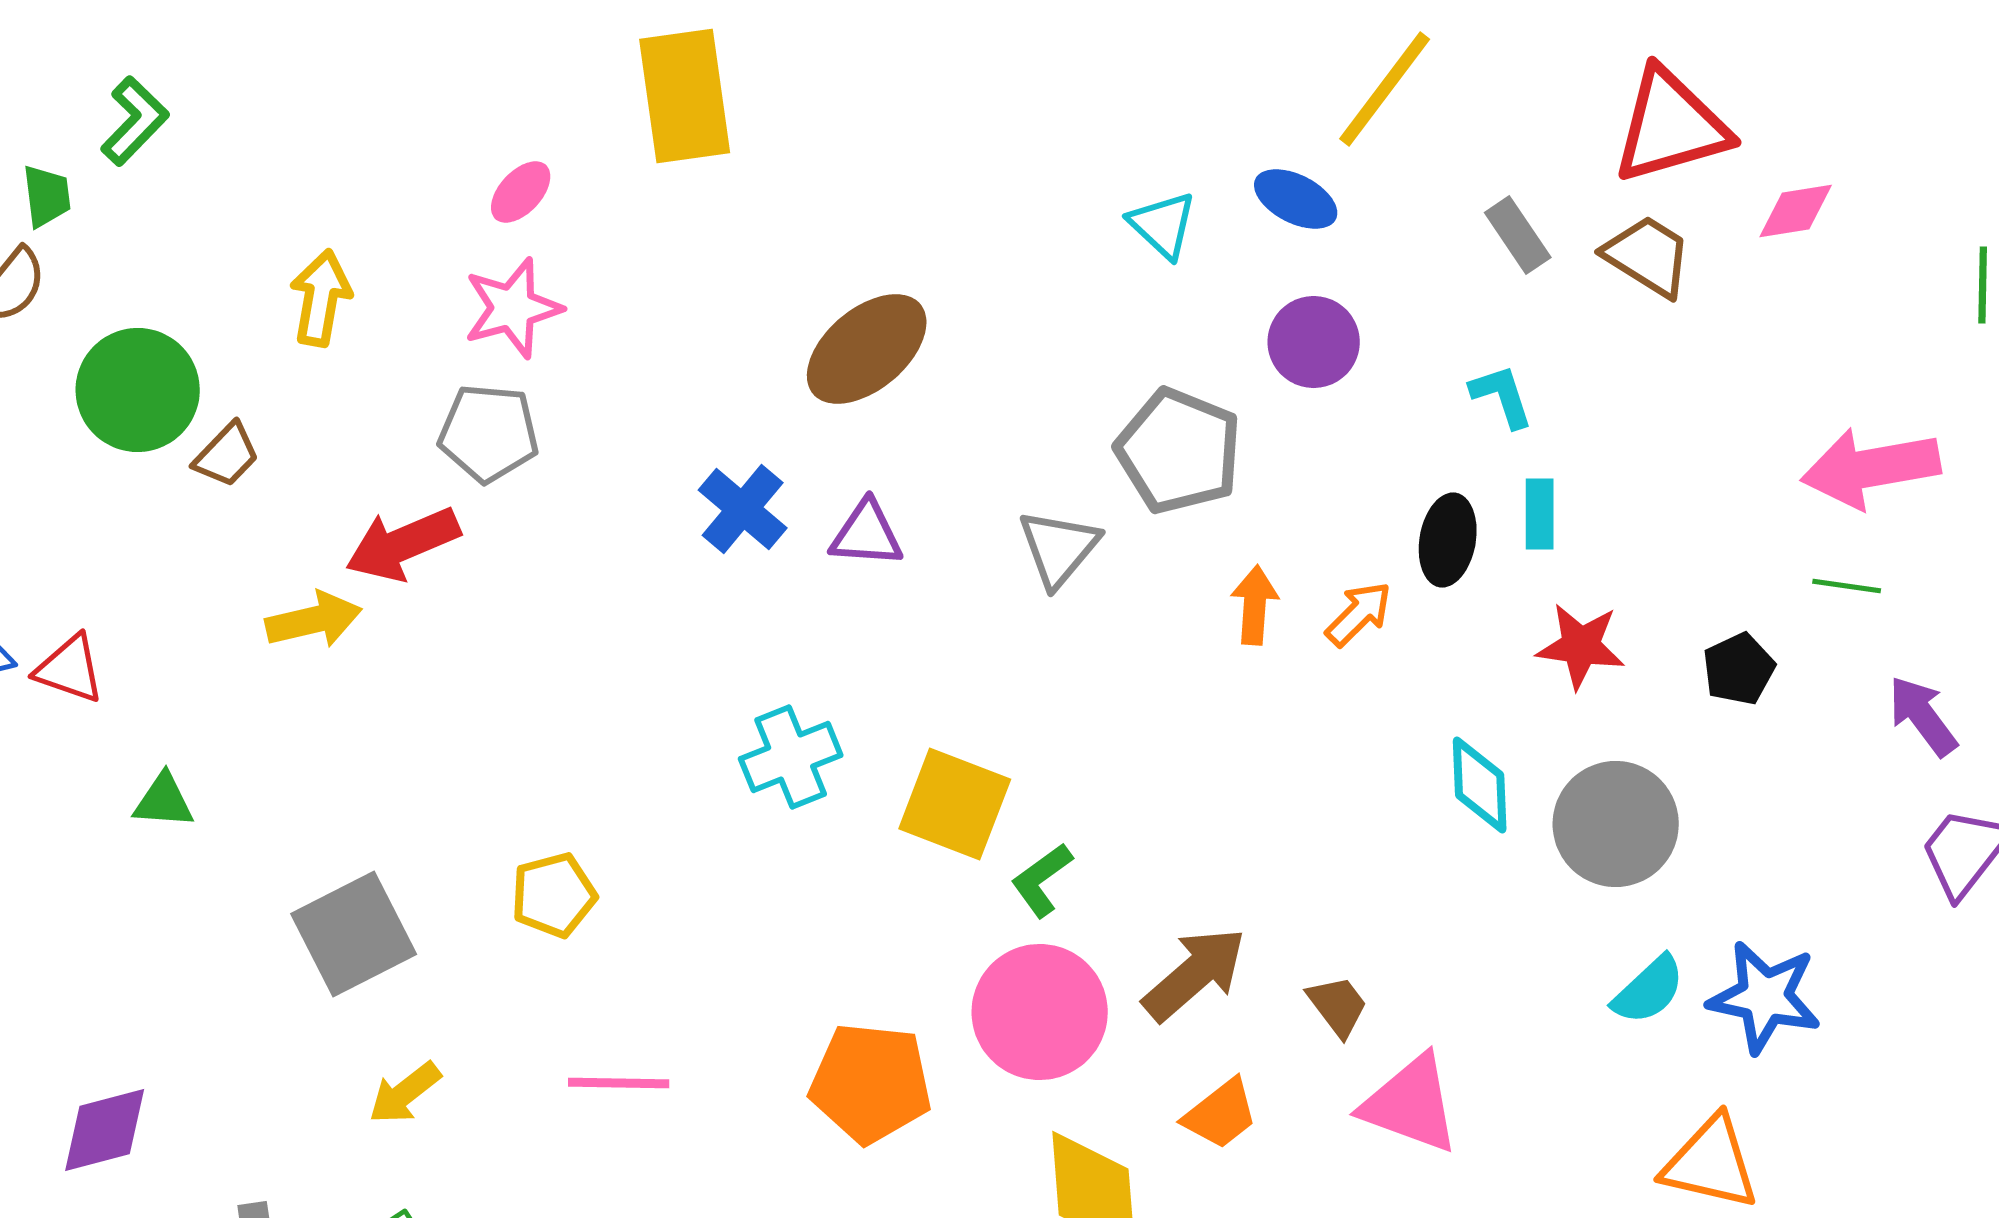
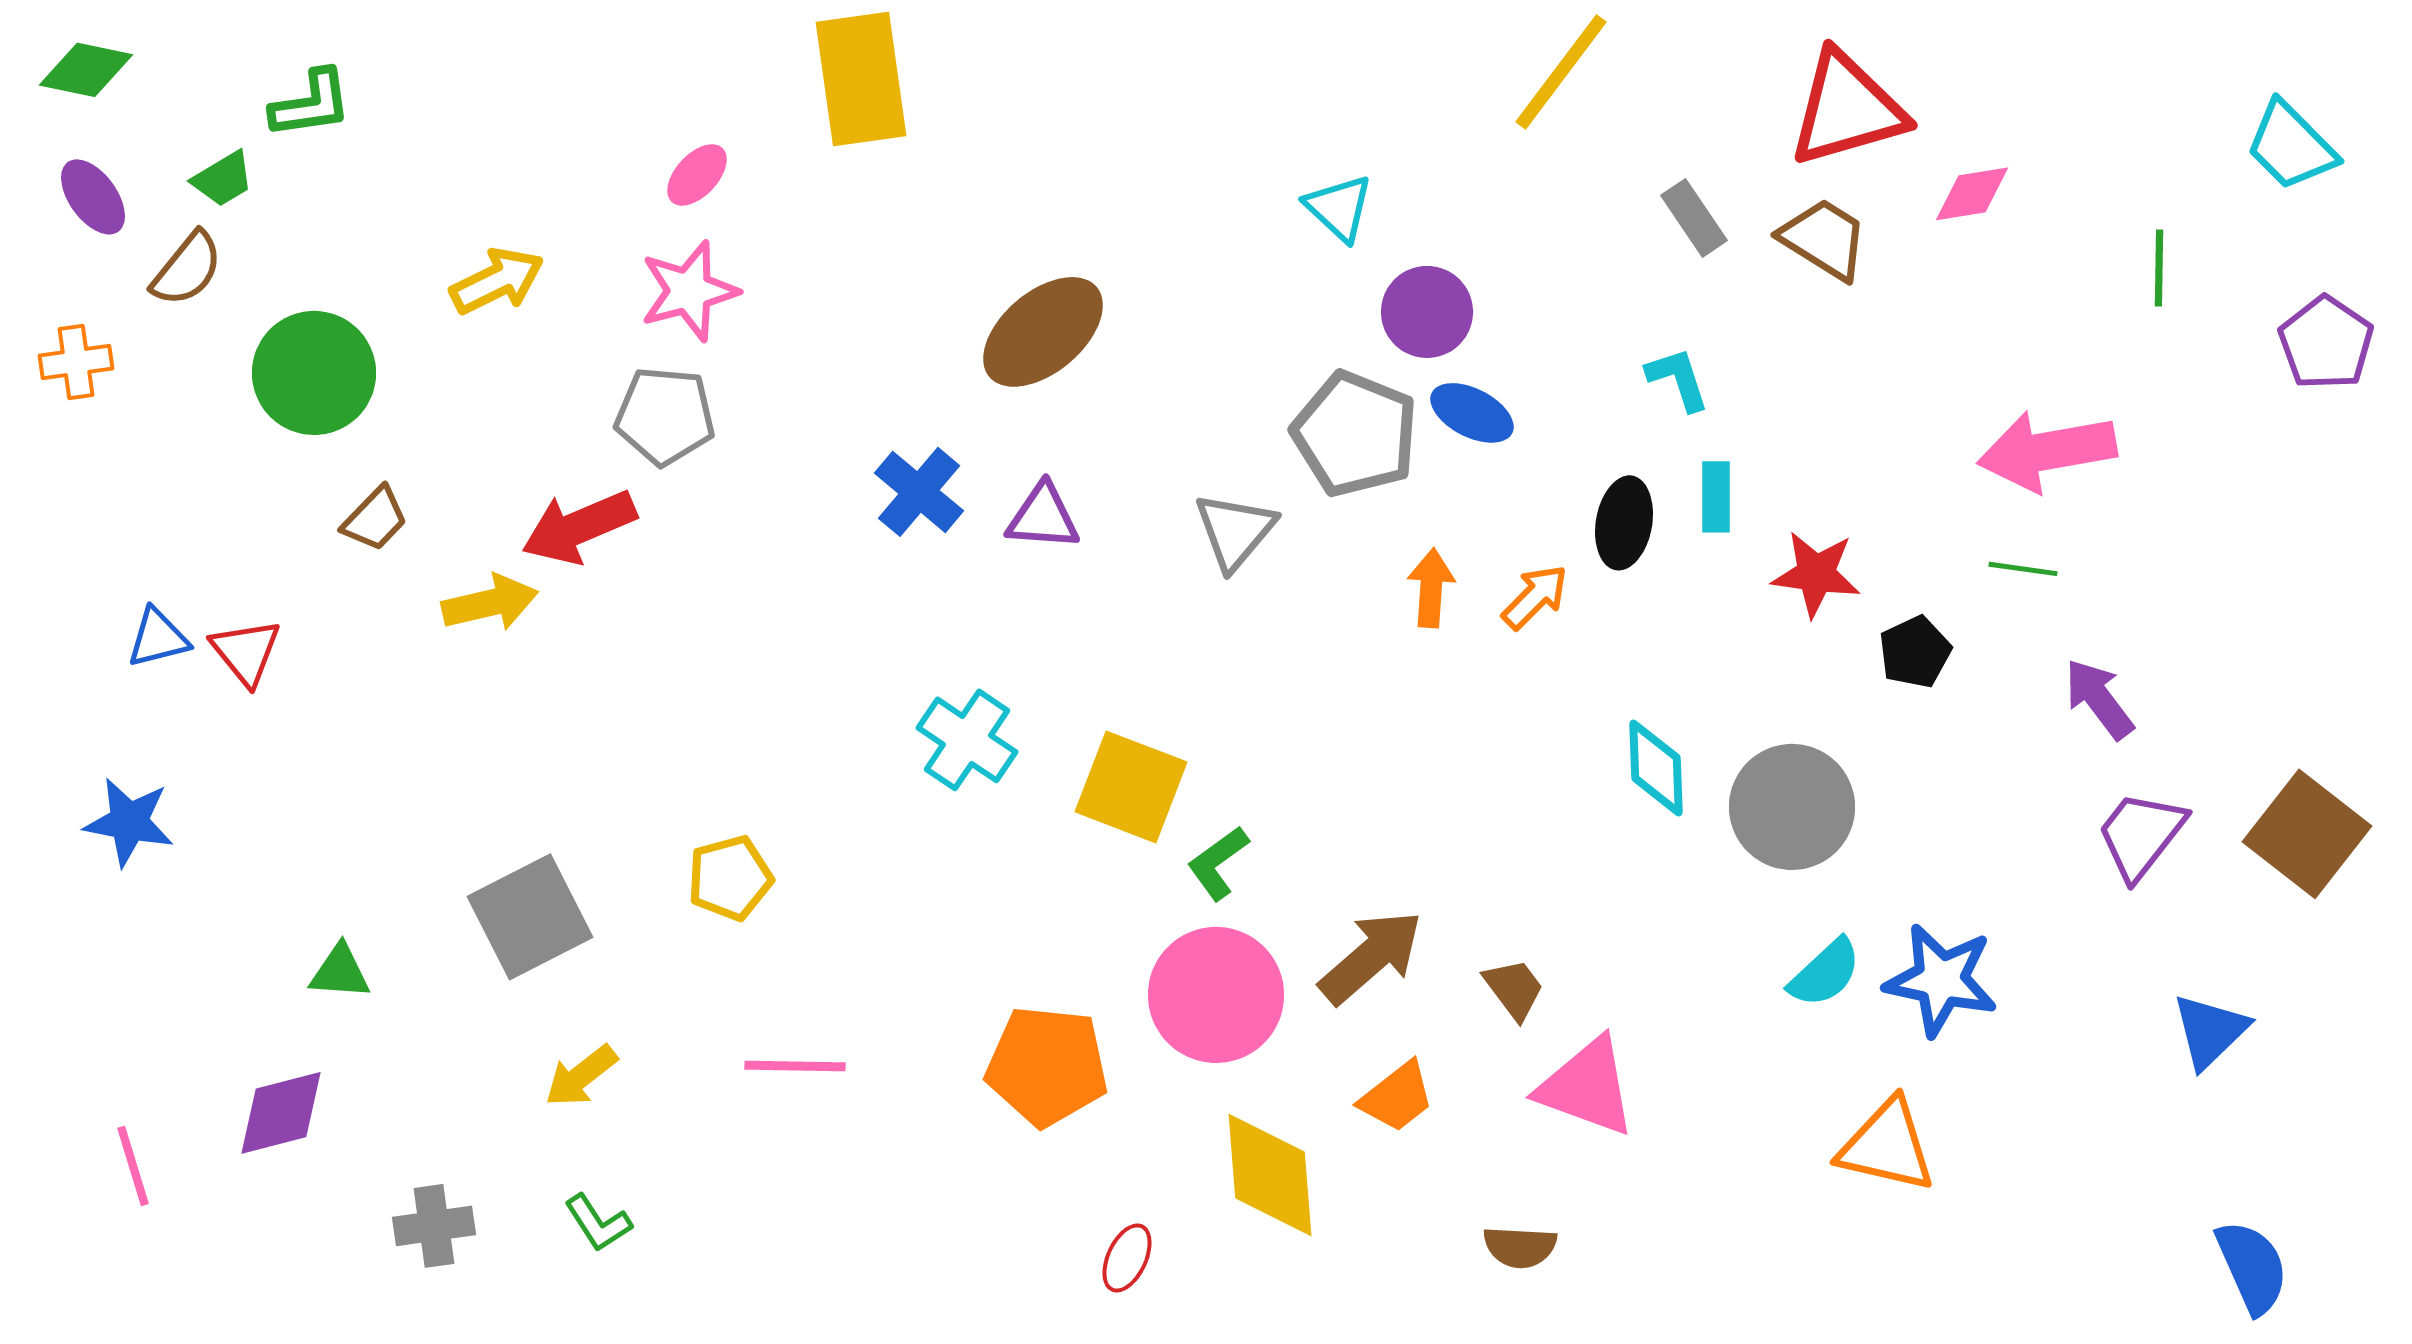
green L-shape: (135, 121) -> (311, 104), turned 38
green trapezoid: (47, 196) -> (223, 179), turned 66
blue ellipse: (1296, 199) -> (1472, 413), moved
yellow arrow: (321, 298) -> (497, 281), turned 54
purple circle: (1314, 342) -> (1427, 312), moved
brown trapezoid: (227, 455) -> (375, 519), moved
red star: (1581, 646) -> (1816, 574), moved
red triangle: (70, 669) -> (246, 652), turned 32
cyan cross: (791, 757) -> (967, 740), turned -34
green triangle: (164, 801) -> (340, 972), moved

